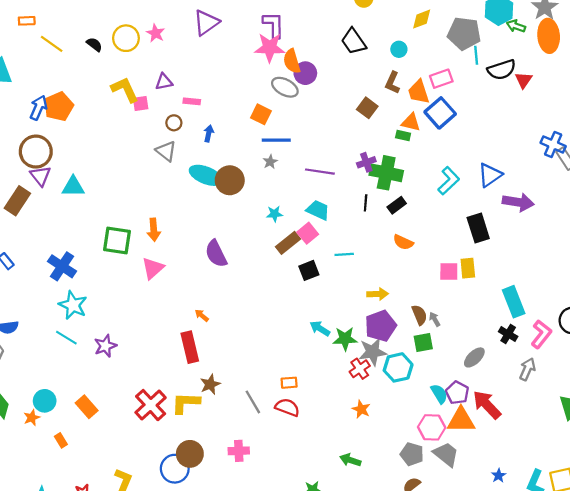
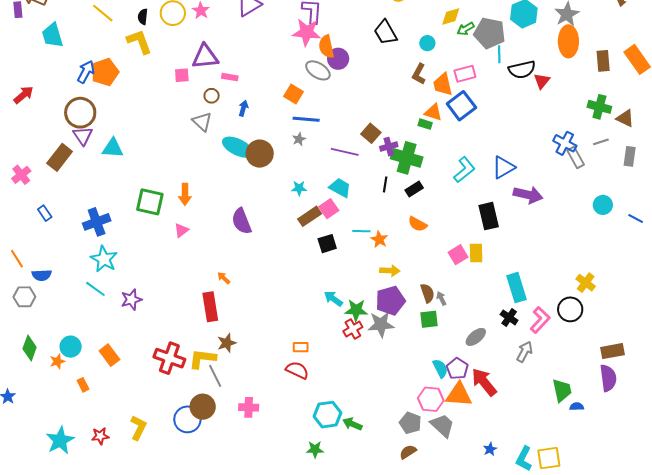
green arrow: (516, 26) -> (466, 29), moved, turned -54
black semicircle: (94, 44) -> (143, 17), turned -126
purple triangle: (164, 82) -> (205, 57), size x1.6
yellow L-shape: (125, 90) -> (139, 42), moved
brown square: (367, 108) -> (371, 133), moved
blue cross: (62, 266) -> (97, 222), turned 32
pink triangle: (153, 268) -> (181, 230), size x0.7
pink square: (449, 271) -> (458, 255), turned -36
cyan hexagon: (398, 367) -> (328, 415), moved
red cross: (360, 369) -> (353, 329), moved
gray line: (253, 402) -> (215, 376), moved
red cross: (151, 405) -> (169, 358), turned -32
orange star: (361, 409) -> (379, 239), moved

